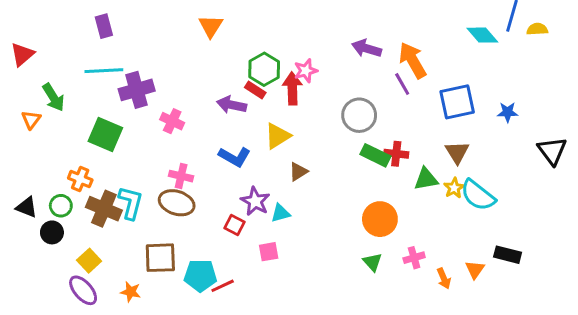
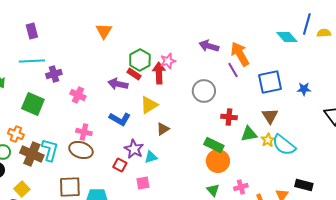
purple cross: (137, 90) -> (54, 74), size x0.7
green rectangle: (375, 155) -> (214, 145), moved

